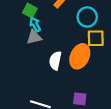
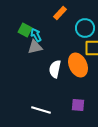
green square: (30, 11) -> (25, 30), moved
orange ellipse: (80, 56) -> (78, 65), turned -50

